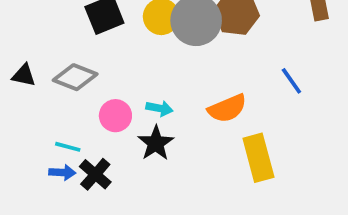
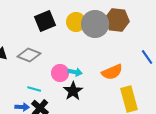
pink circle: (115, 116) -> (60, 73), moved
cyan line: (68, 147) -> (34, 89), moved

